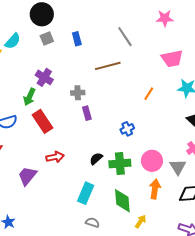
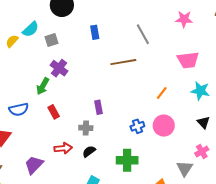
gray square: (47, 39) -> (51, 40), moved
gray cross: (78, 93) -> (86, 128), moved
red rectangle: (42, 121) -> (54, 112), size x0.6
black semicircle: (96, 159) -> (89, 151), moved
pink circle: (152, 161) -> (164, 126), moved

